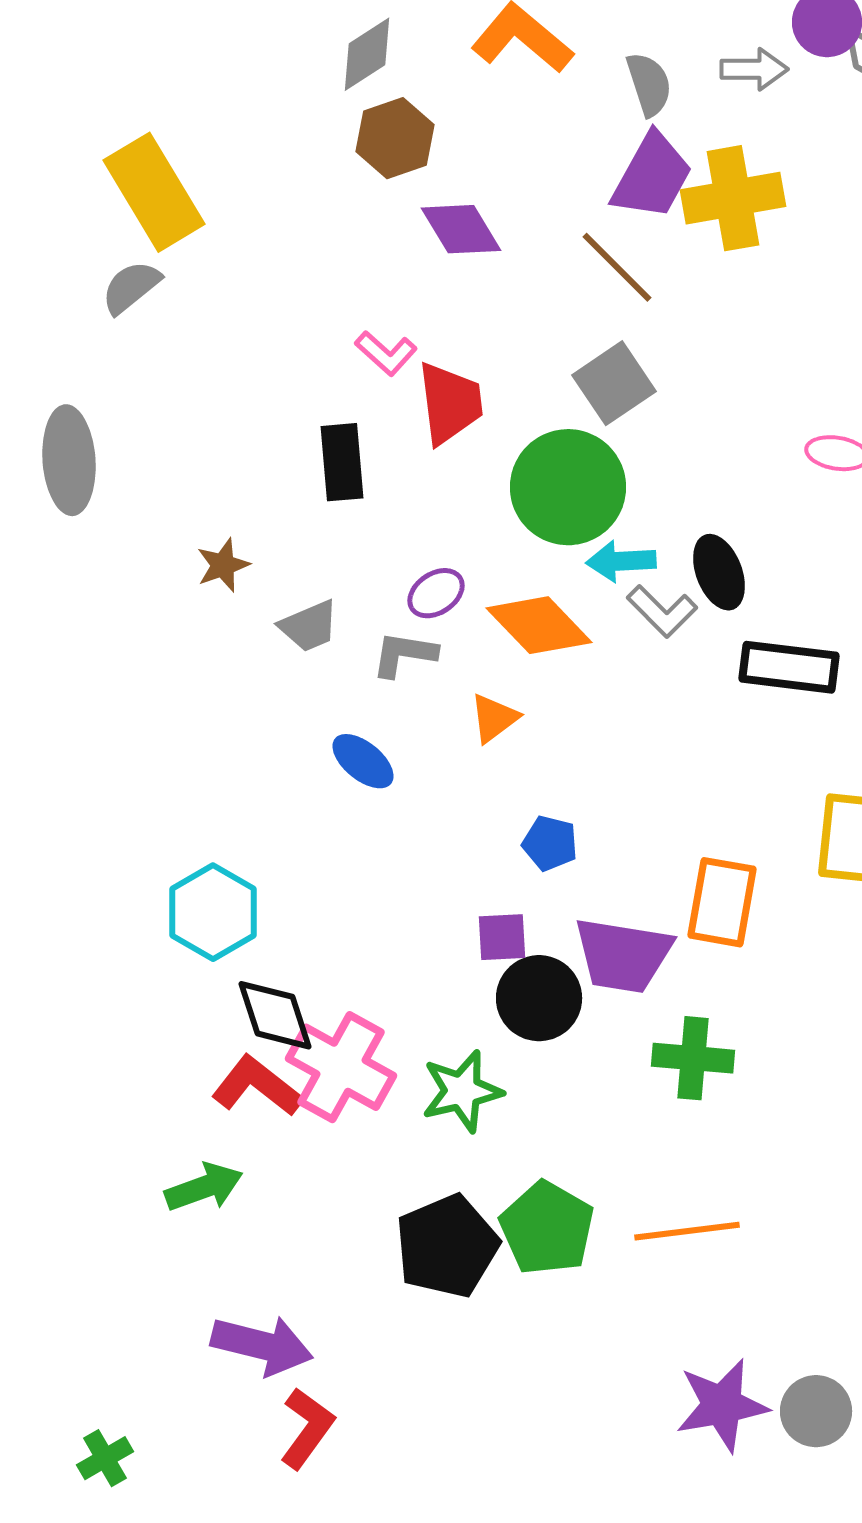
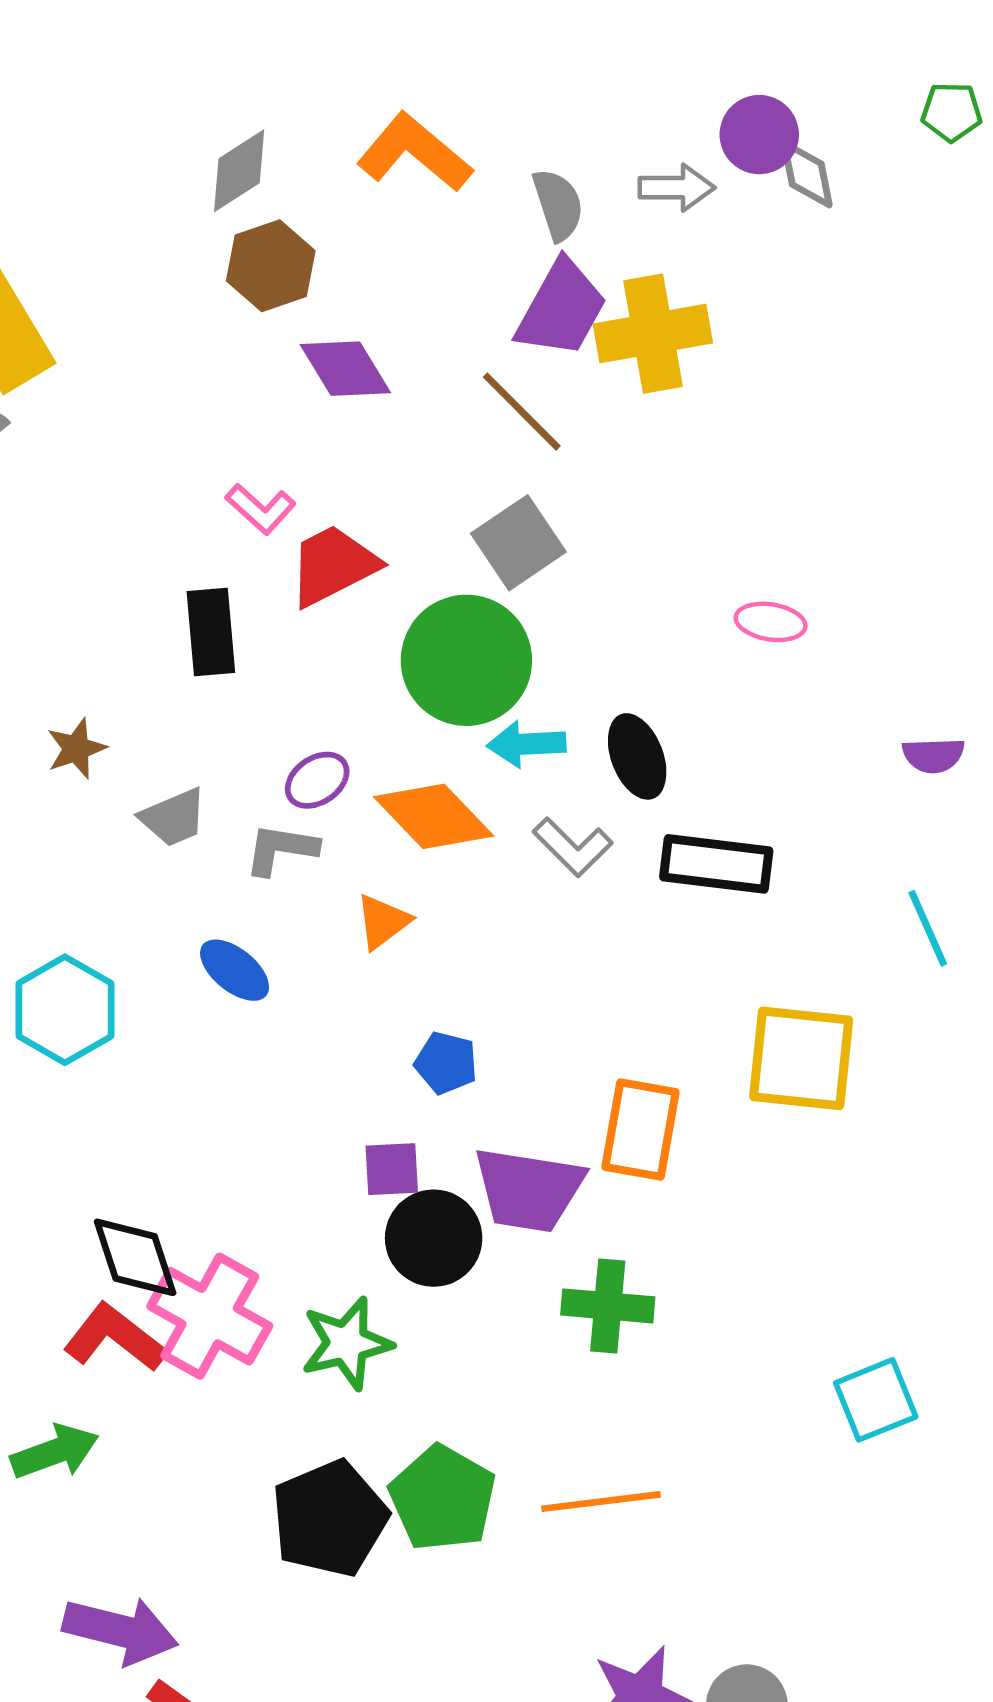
red trapezoid: (450, 403) -> (333, 565), turned -110
gray L-shape: (662, 611) -> (573, 847), moved
cyan hexagon: (213, 912) -> (65, 1010), moved

